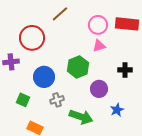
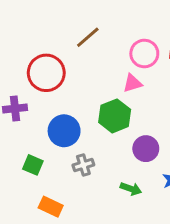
pink triangle: (99, 46) -> (132, 83), moved
green arrow: (81, 117) -> (131, 189), moved, size x0.6

